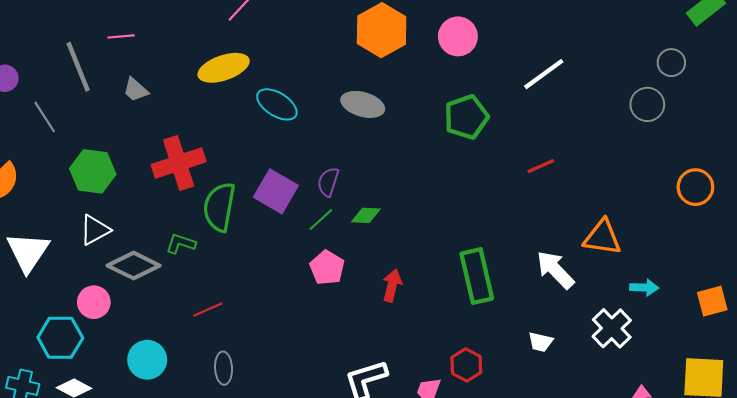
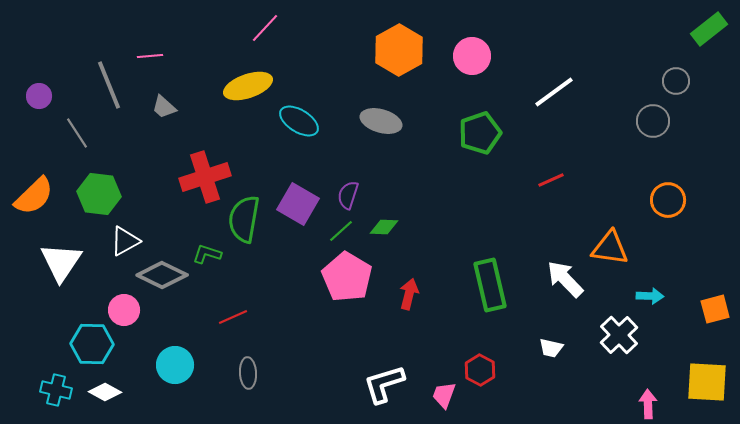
green hexagon: (93, 171) -> (99, 194), moved
orange circle: (695, 187) -> (668, 200), moved
pink pentagon: (327, 268) -> (347, 277), size x1.5

